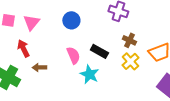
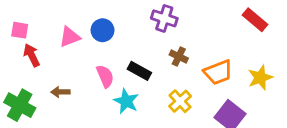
pink triangle: (31, 22) -> (70, 37), moved, turned 30
red arrow: (23, 48) -> (32, 55), moved
yellow cross: (130, 61) -> (180, 101), moved

